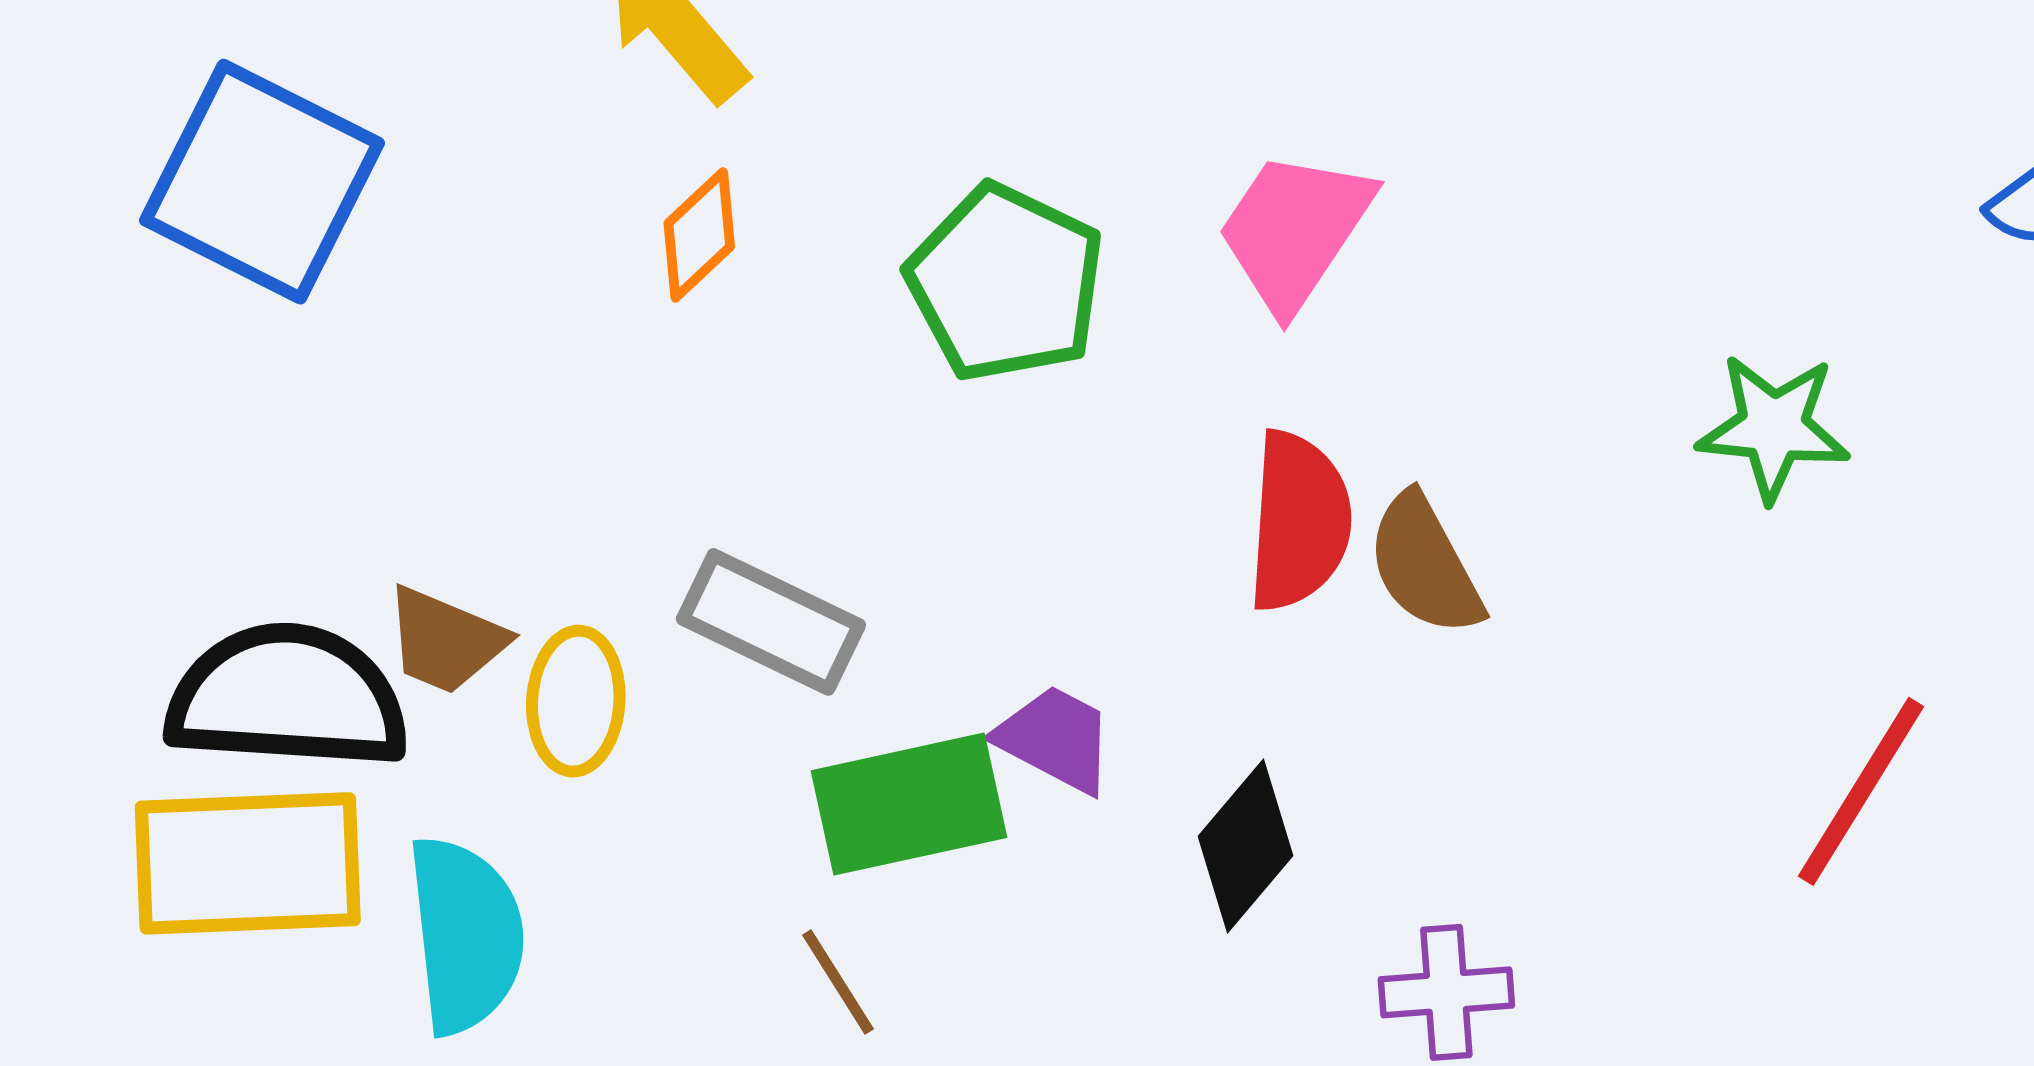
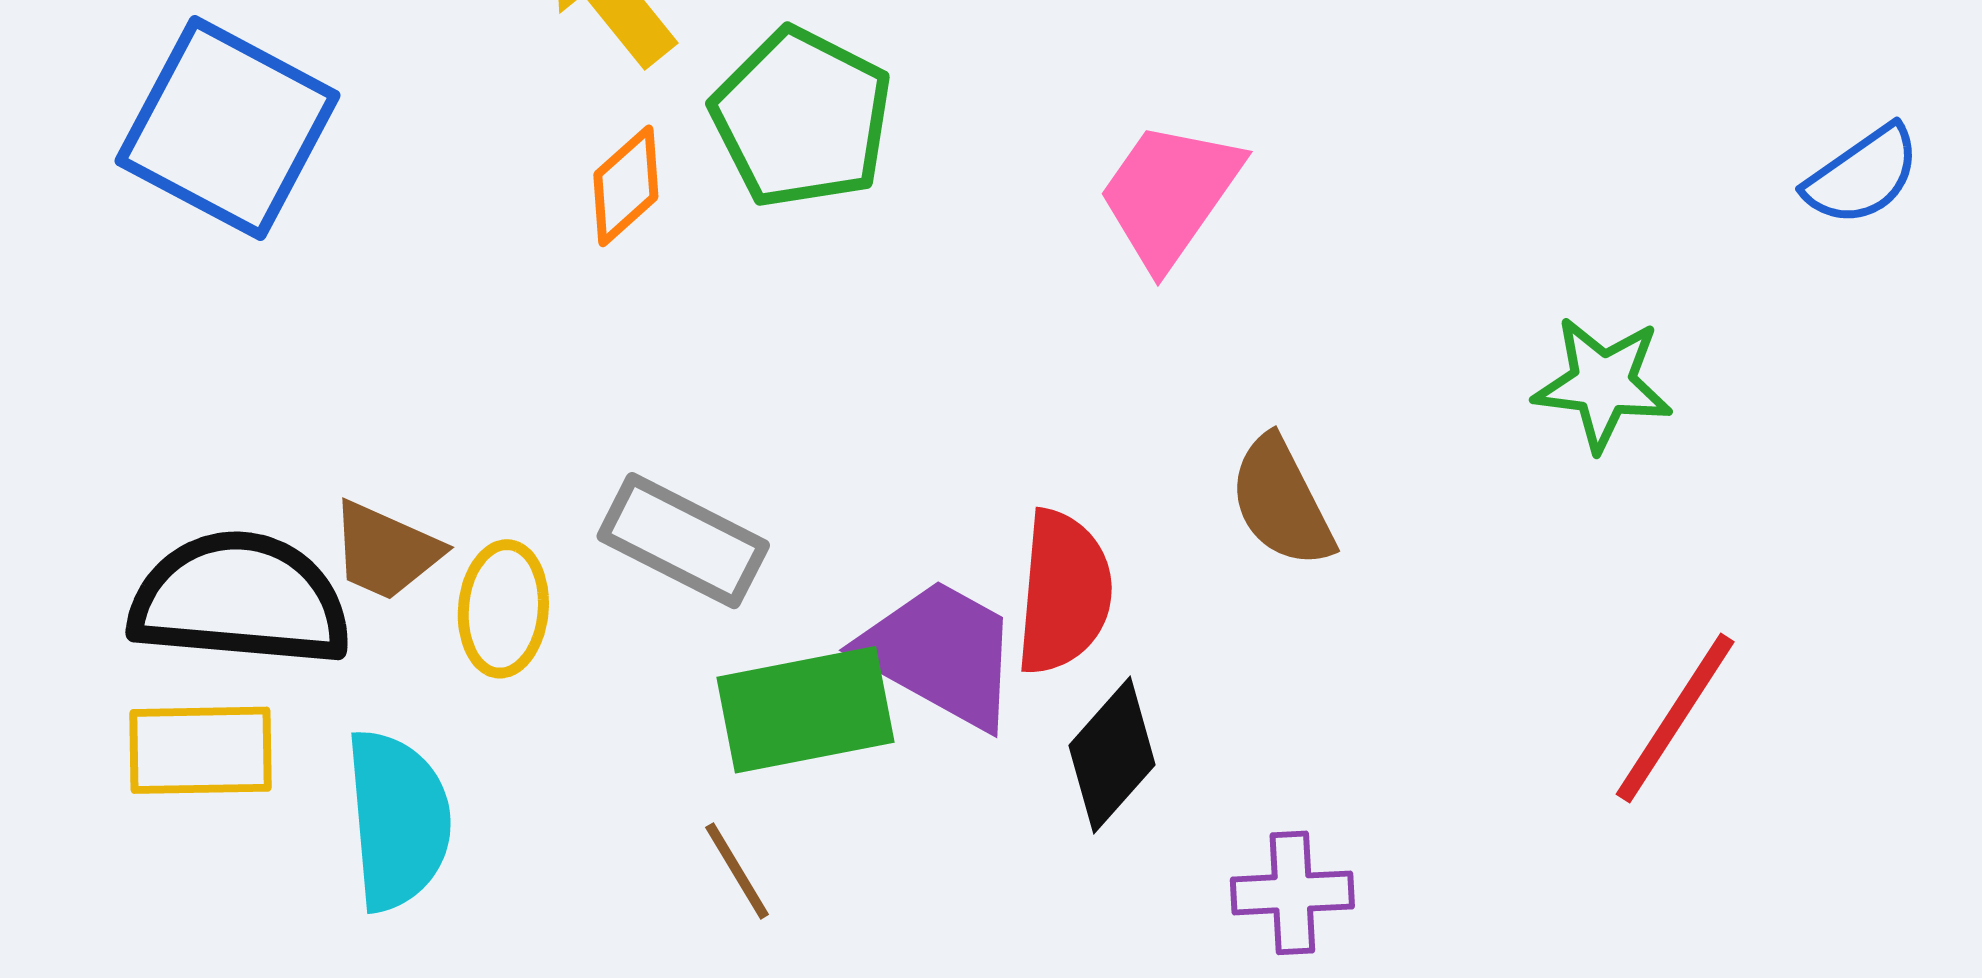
green pentagon: (1006, 283) -> (802, 118), moved
red semicircle: (1299, 521) -> (1064, 592), moved
purple trapezoid: (1055, 739) -> (940, 653), size x1.5
yellow rectangle: (248, 863) -> (200, 750), size x0.7

